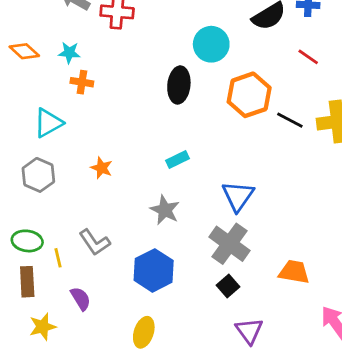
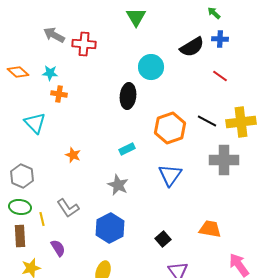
orange hexagon: (249, 95) -> (170, 128), moved
cyan triangle: (48, 123) -> (35, 123), turned -45
gray hexagon: (38, 175) -> (22, 176), moved
gray cross: (229, 244) -> (224, 160), moved, turned -36

